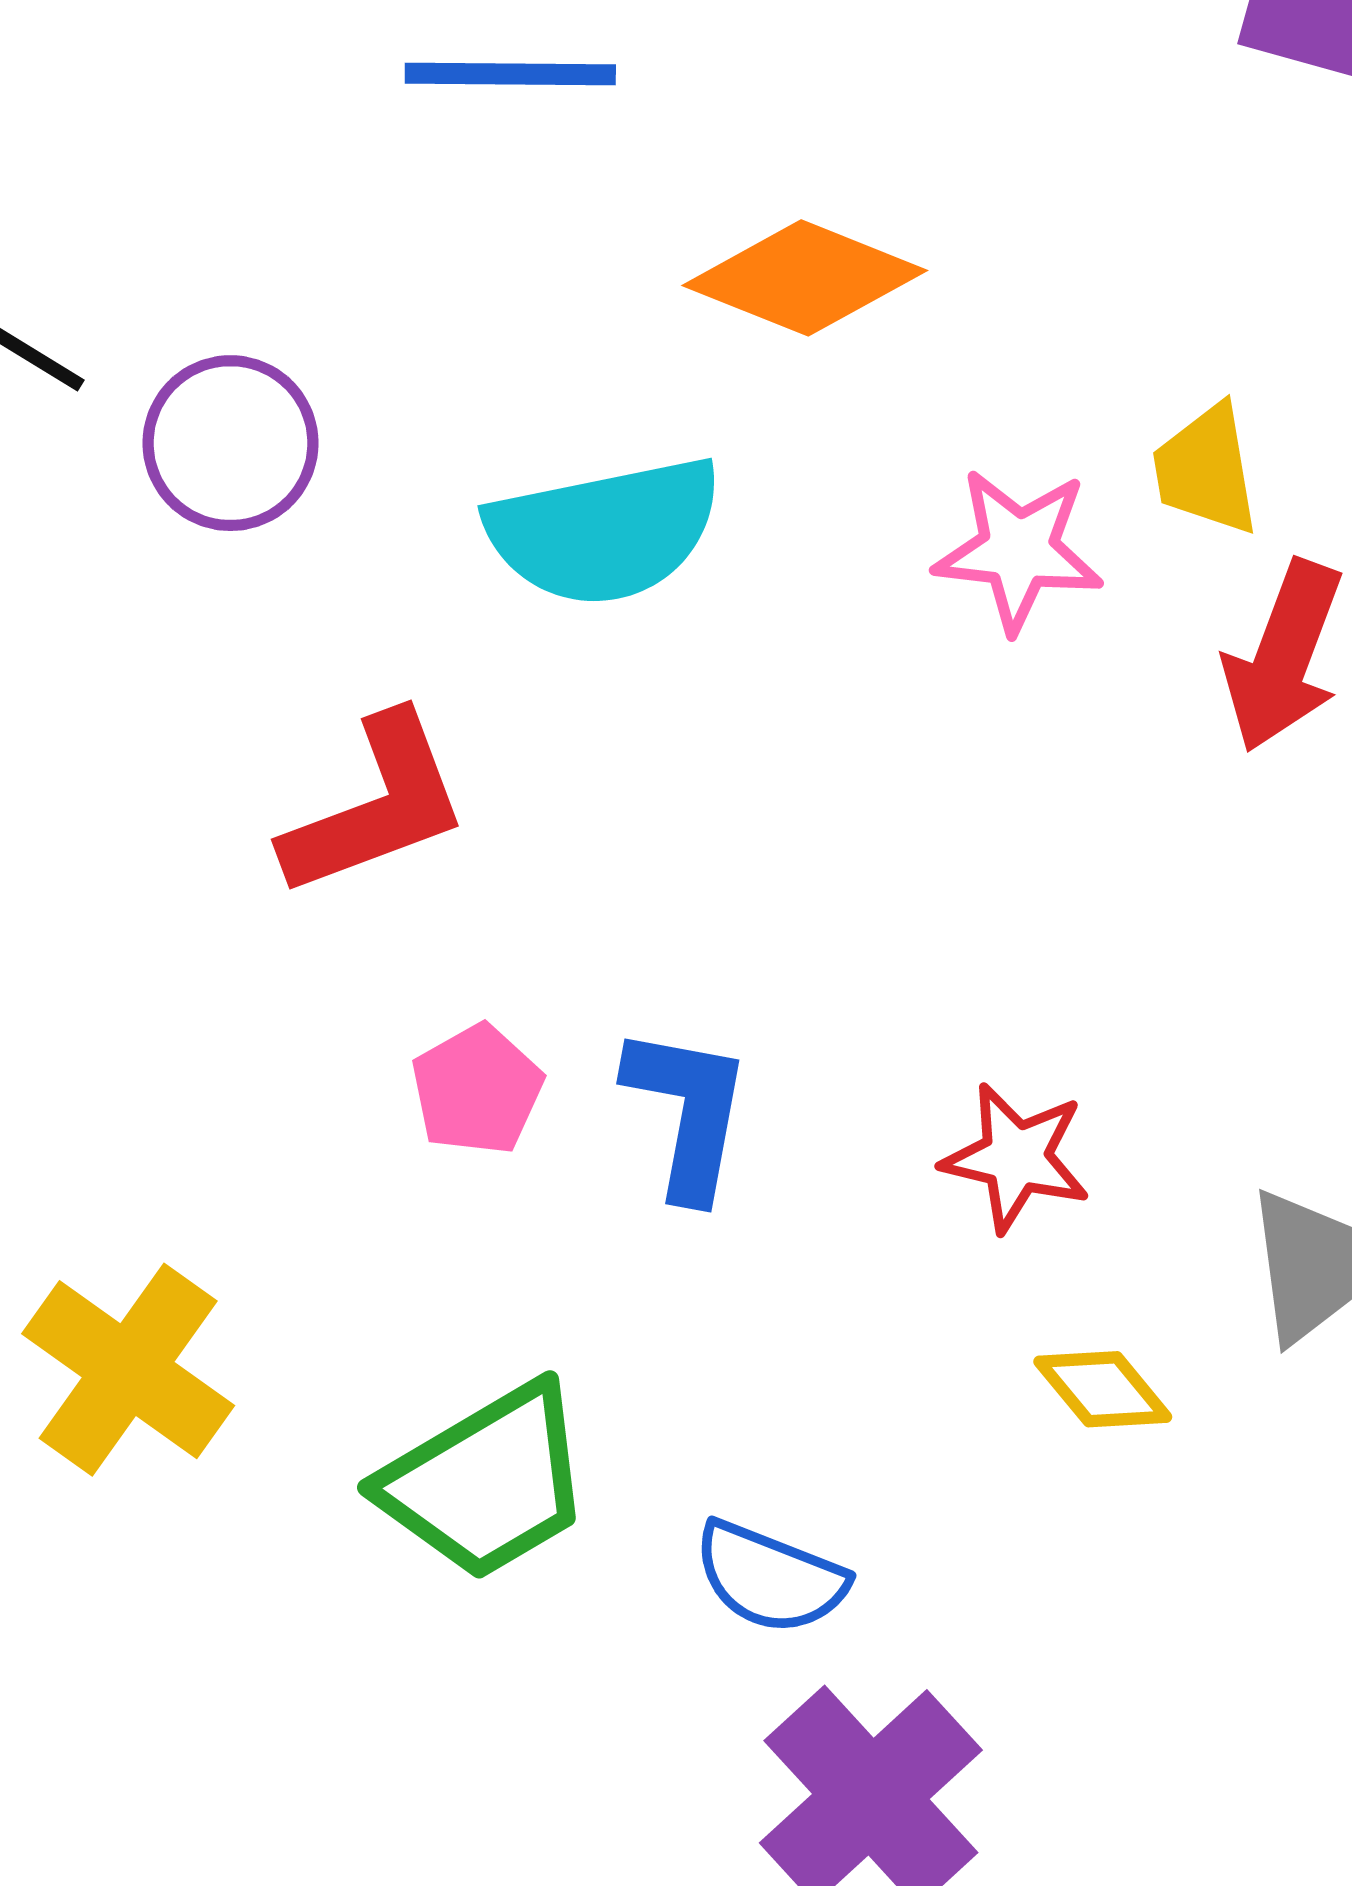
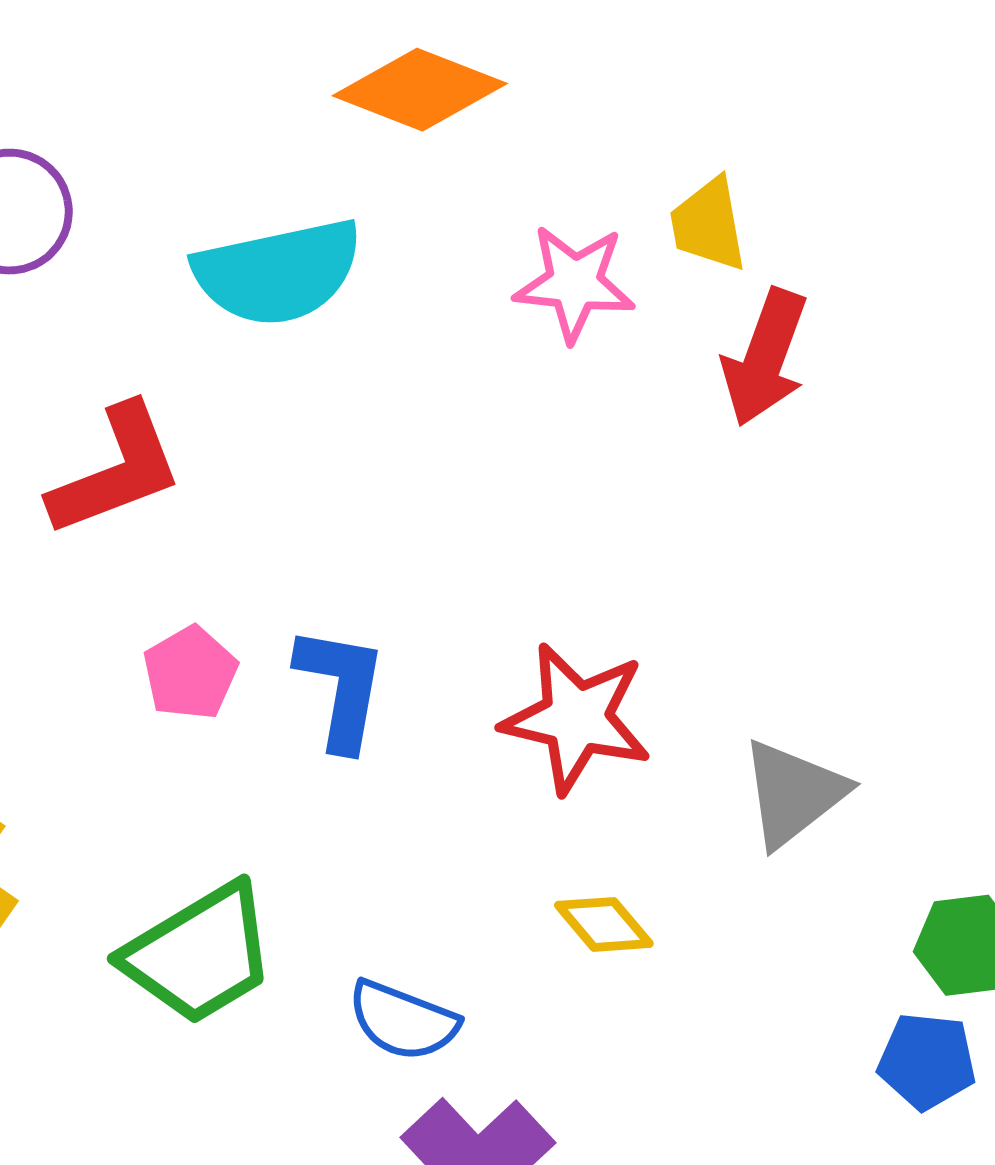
red star: (1016, 1157) -> (577, 718), size x1.4
yellow diamond: (1103, 1389) -> (604, 924), moved

